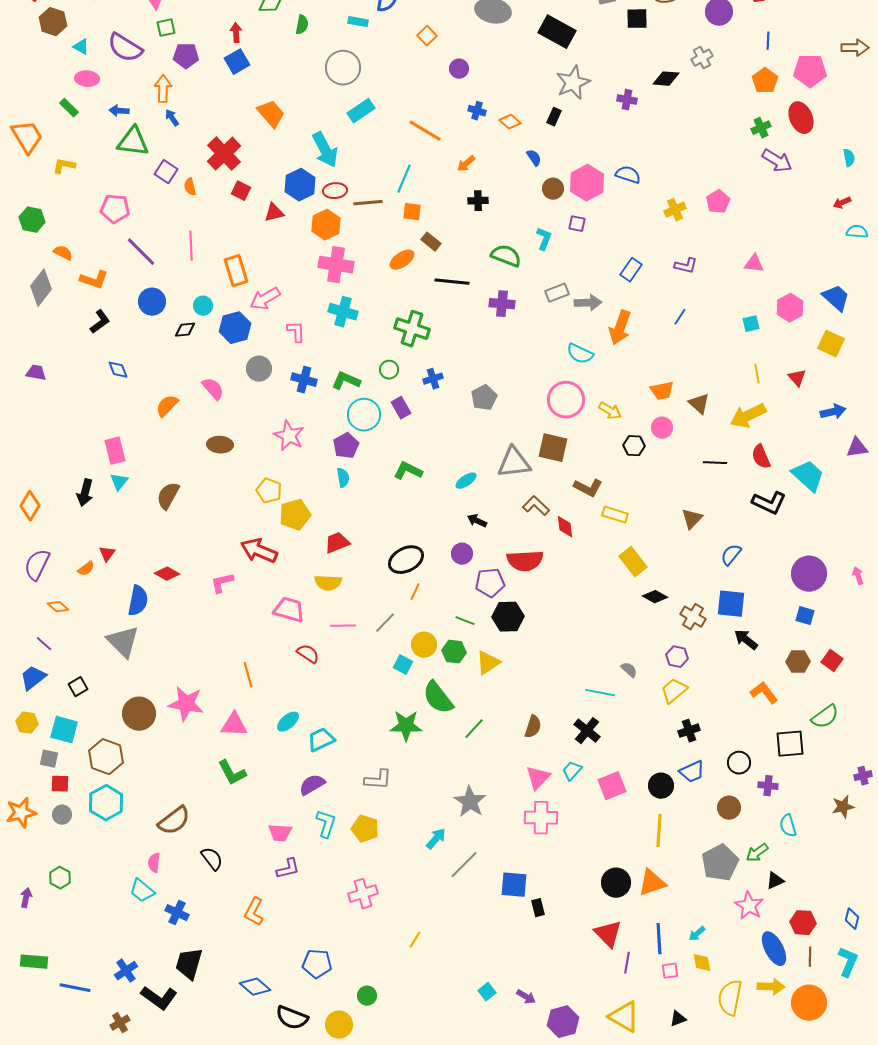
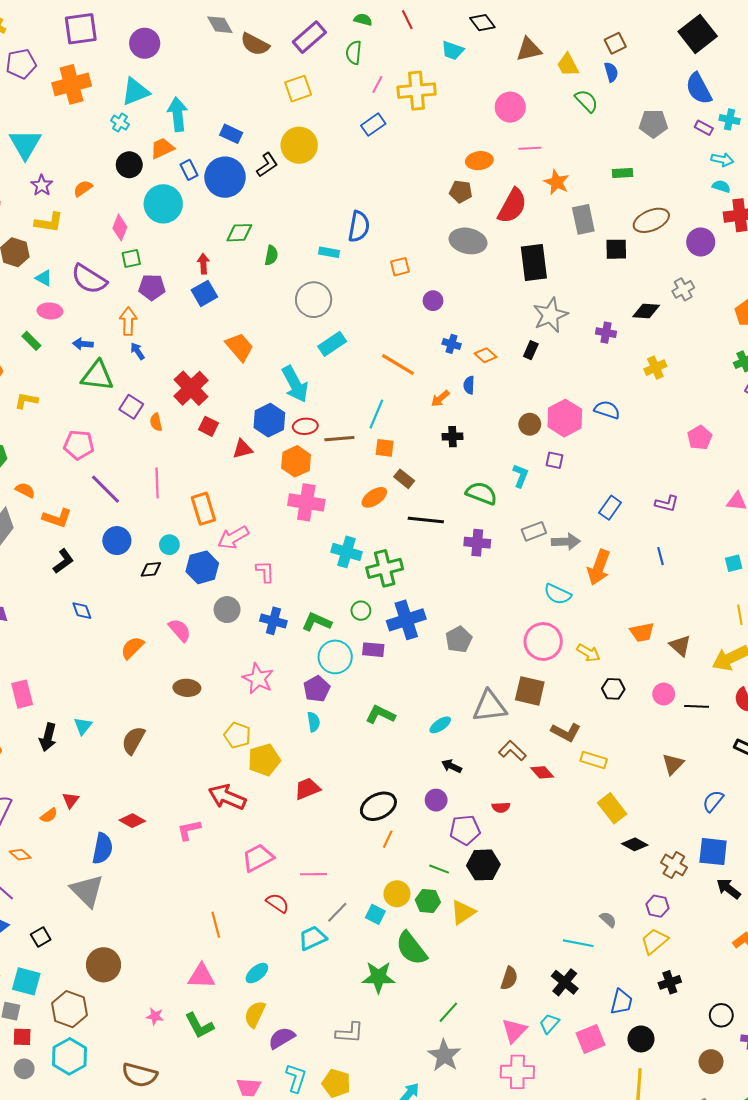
black rectangle: (557, 32) -> (534, 263), turned 54
orange square: (427, 36) -> (400, 267), turned 30
blue semicircle: (534, 158) -> (469, 385), moved, turned -144
yellow cross: (675, 210) -> (655, 368), moved
cyan cross: (343, 312) -> (346, 552), moved
blue line: (680, 317) -> (661, 556), turned -48
green cross: (412, 329) -> (385, 568), turned -32
blue cross: (433, 379) -> (406, 620), size x1.8
purple rectangle: (401, 408) -> (373, 650), turned -55
pink circle: (662, 428) -> (664, 694), moved
pink rectangle: (115, 451) -> (22, 694), moved
red diamond: (565, 527) -> (542, 772), turned -35
red semicircle: (525, 561) -> (501, 807), size x0.5
yellow semicircle: (328, 583) -> (255, 1014), moved, turned 112
pink trapezoid: (289, 610) -> (258, 858), turned -44
gray line: (385, 623) -> (337, 912), moved
pink star: (186, 704) -> (155, 1016), moved, size x0.5
green line: (474, 729) -> (448, 1012), moved
cyan trapezoid: (321, 740) -> (313, 938), moved
blue trapezoid: (692, 772) -> (621, 1002), moved, turned -52
brown semicircle: (174, 821) -> (140, 1075), turned 52

